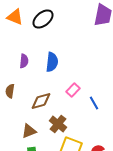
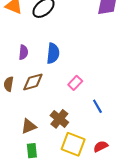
brown diamond: (41, 101) -> (33, 82), moved
blue line: (94, 103) -> (97, 106), moved

